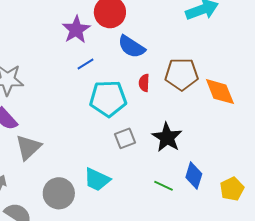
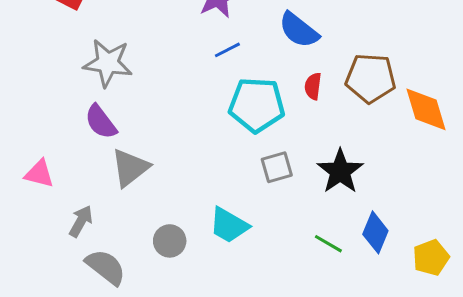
gray circle: (59, 193) -> (170, 241), size x0.7

